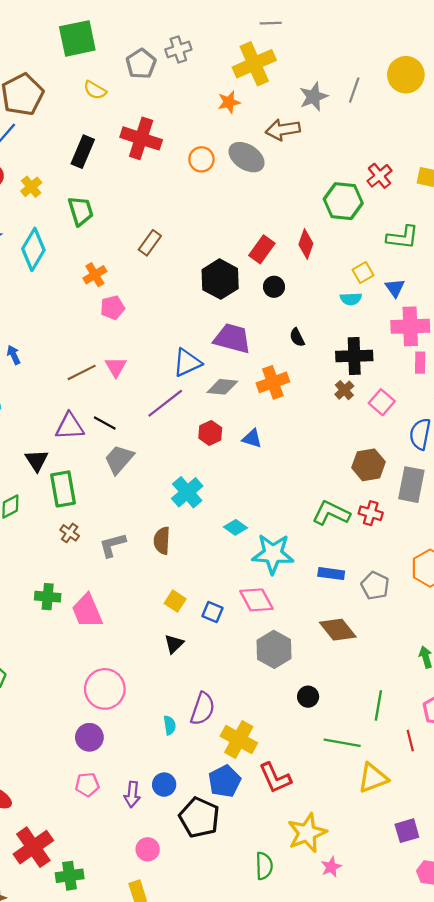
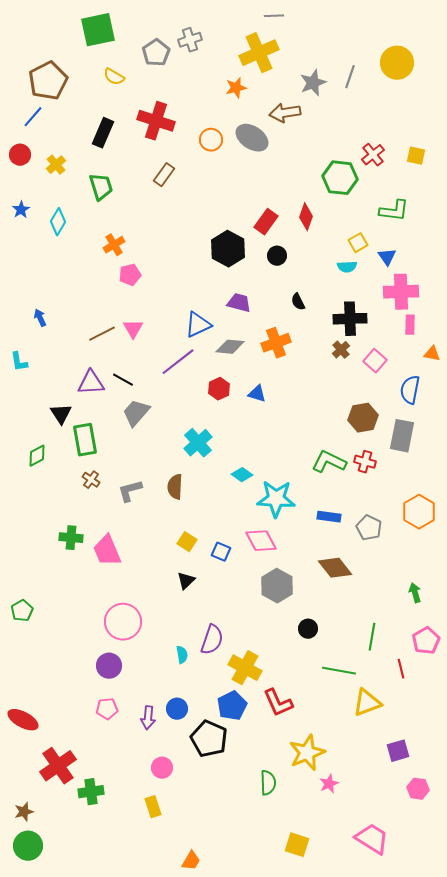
brown rectangle: (150, 243) -> (164, 175), moved
cyan diamond: (33, 249) -> (58, 222), size x0.7
purple trapezoid: (232, 338) -> (239, 303), size x0.7

